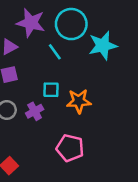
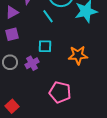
orange star: (79, 101) -> (78, 55), moved

